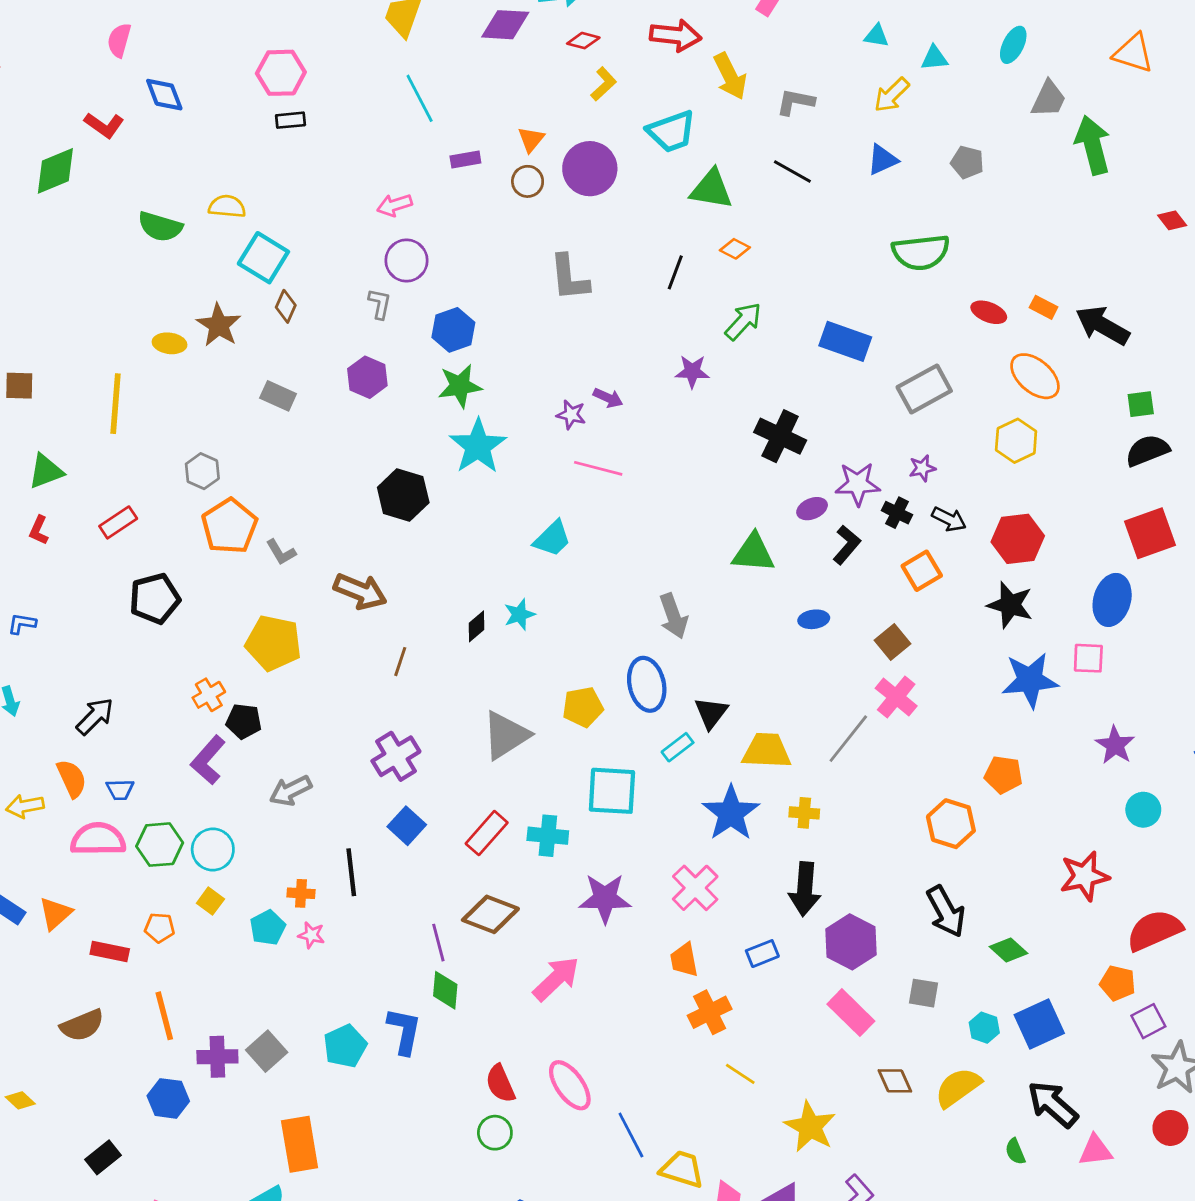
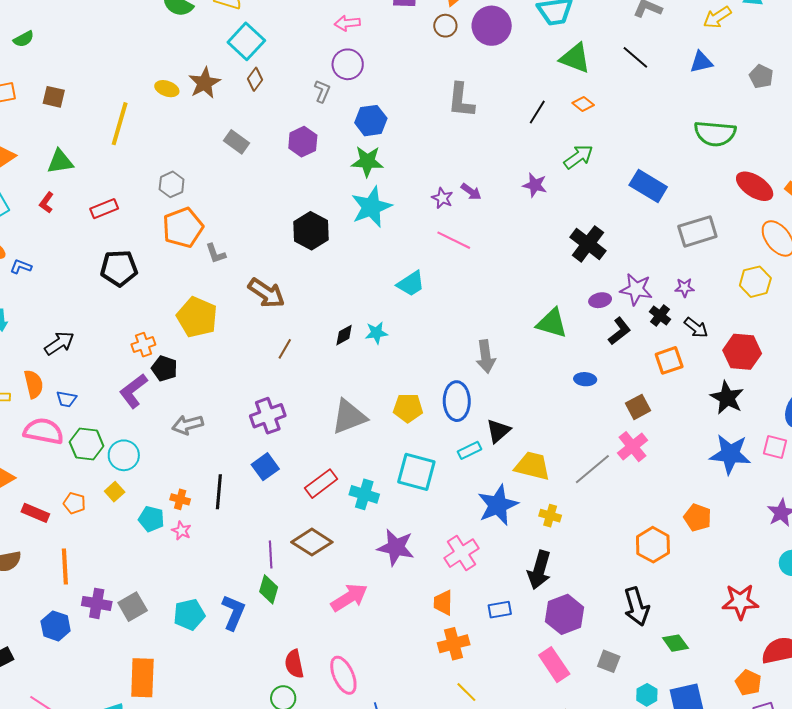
red ellipse: (989, 312) -> (755, 186), size x1.5
cyan pentagon: (268, 928) -> (151, 519), turned 30

